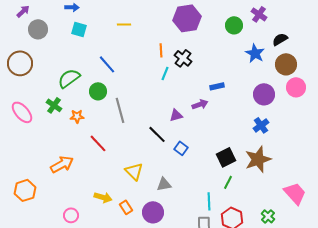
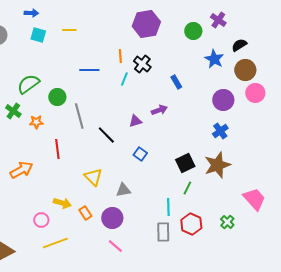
yellow line: (124, 24) -> (69, 30), moved
blue line: (107, 64) -> (89, 70), moved, turned -48
blue rectangle: (217, 86) -> (176, 82), moved, turned 72
black line: (157, 134) -> (106, 135), moved
red line: (98, 143) -> (57, 149), turned 36
pink circle: (71, 215) -> (41, 220), moved

